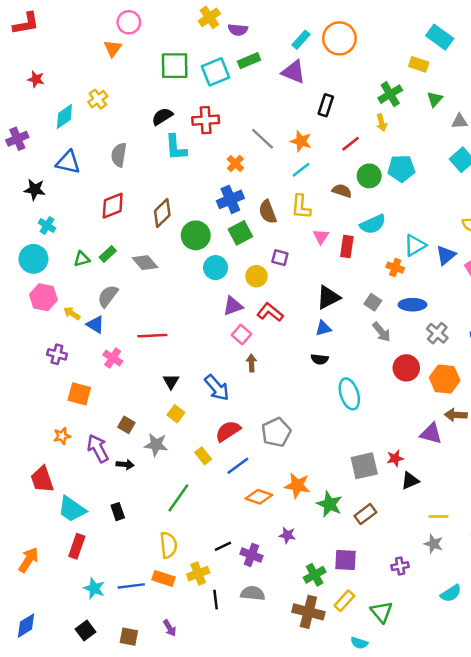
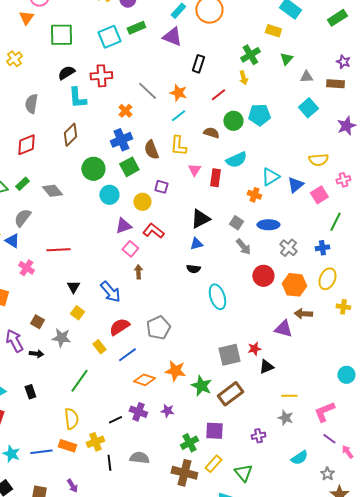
green square: (175, 66) -> (61, 35), moved
brown diamond: (162, 213) -> (70, 135), moved
brown rectangle: (365, 514) -> (230, 394), size x1.4
purple cross: (251, 555) -> (138, 412), moved

